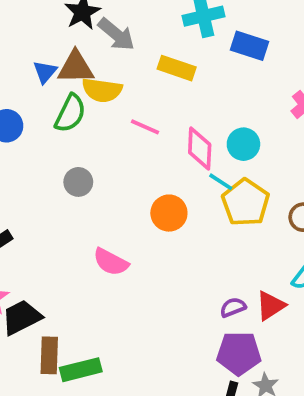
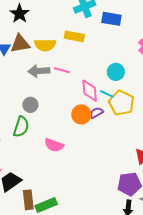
gray arrow: (116, 34) -> (39, 71), moved, turned 145
yellow semicircle: (102, 90) -> (45, 45), moved
green semicircle: (70, 113) -> (21, 127), moved
pink diamond: (200, 149) -> (90, 91), moved
purple semicircle: (233, 307) -> (96, 113), moved

